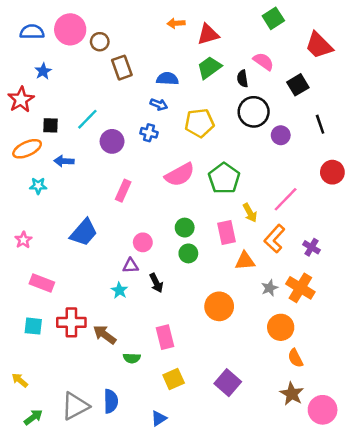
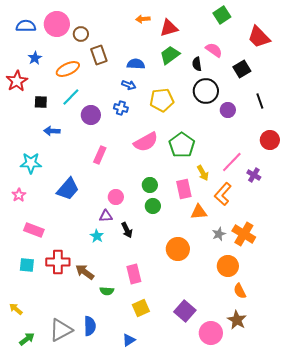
orange ellipse: (27, 149) -> (68, 69), moved
cyan star: (38, 186) -> (31, 163), moved, size x1.5
purple cross: (311, 247) -> (254, 175), moved
pink circle: (323, 410) -> (211, 333), moved

